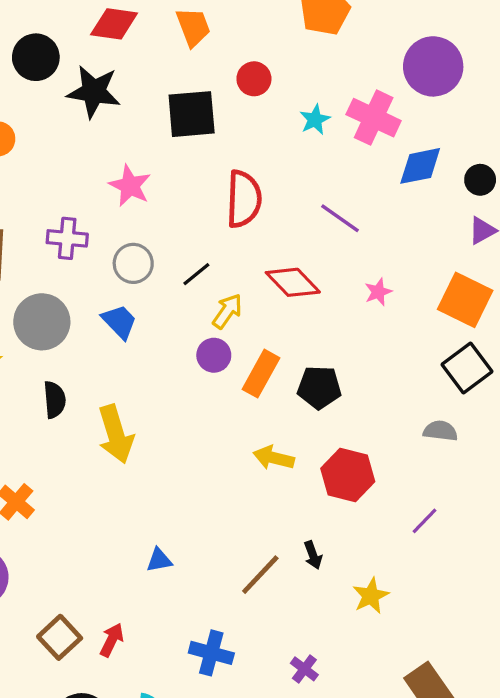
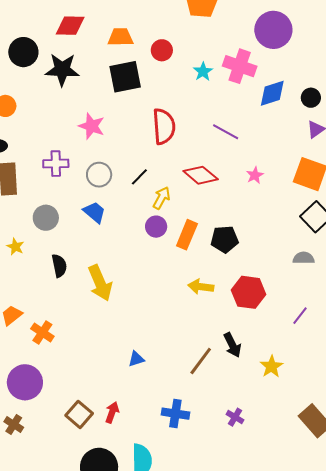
orange trapezoid: (193, 27) -> (120, 37), moved, turned -64
gray circle: (42, 322) -> (46, 218), size x0.7
black arrow: (313, 555) -> (232, 345), size x1.4

